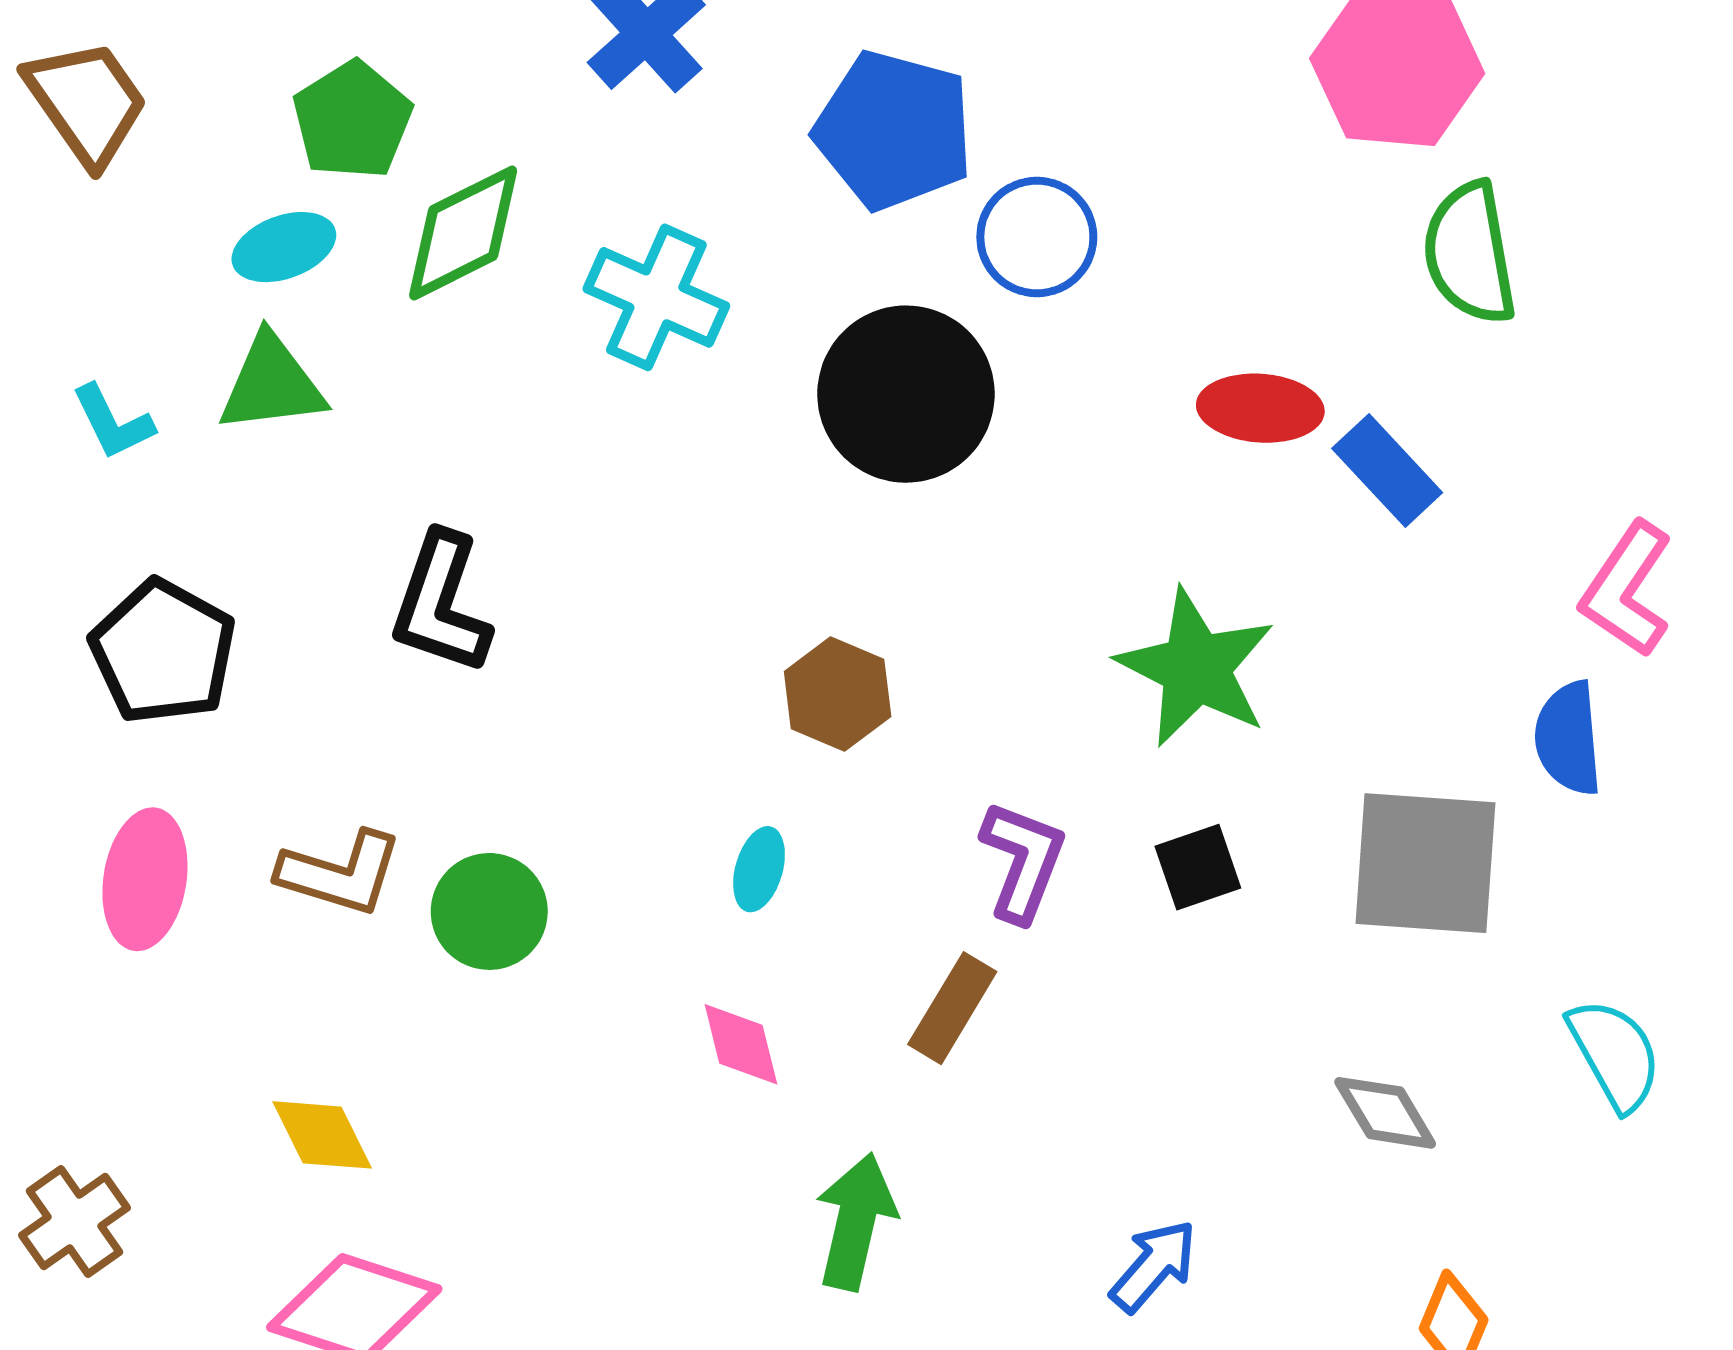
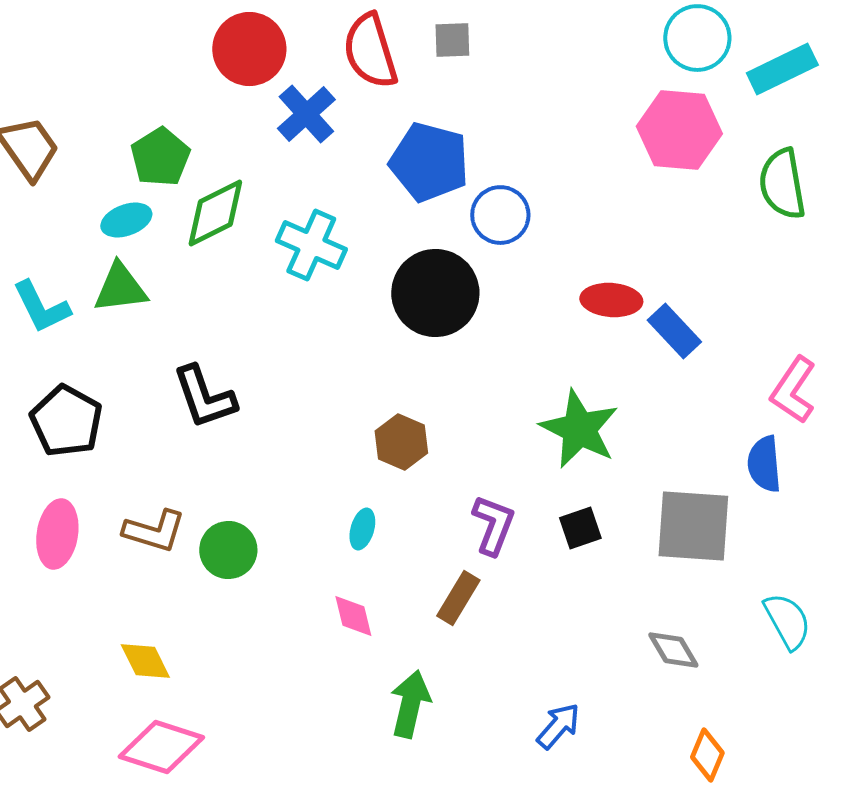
green semicircle: (1470, 253) -> (782, 184), moved
cyan L-shape: (113, 422) -> (41, 307), size x1.4
black L-shape: (441, 603) -> (204, 397), turned -38

